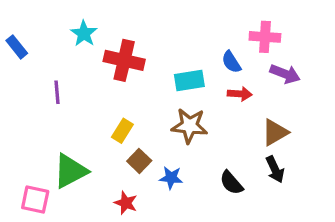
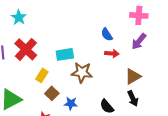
pink cross: (265, 37) -> (139, 15), moved
red cross: (124, 60) -> (26, 49), moved, turned 30
purple arrow: (285, 74) -> (139, 41), turned 108
cyan rectangle: (189, 80) -> (65, 54), moved

